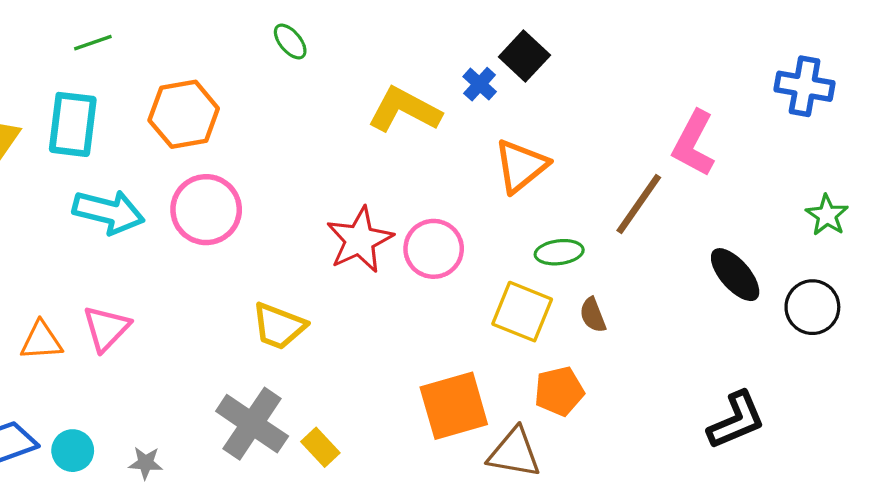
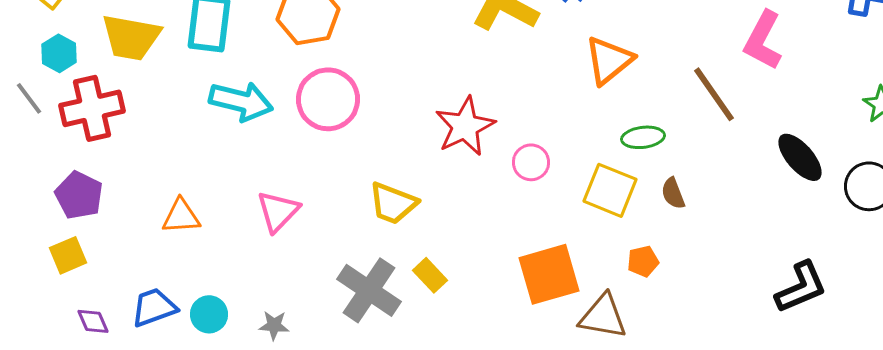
brown line: (639, 204) -> (714, 94), turned -70
pink circle: (434, 249) -> (531, 162), moved, size x0.7
pink triangle: (106, 328) -> (278, 211), moved
orange pentagon: (559, 391) -> (643, 261), size x0.7
yellow rectangle: (320, 447) -> (430, 275), moved

